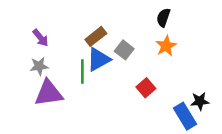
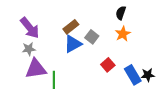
purple arrow: (40, 38) -> (30, 28), size x1.6
green line: (82, 72) -> (54, 80), moved
blue rectangle: (185, 116) -> (133, 75), moved

